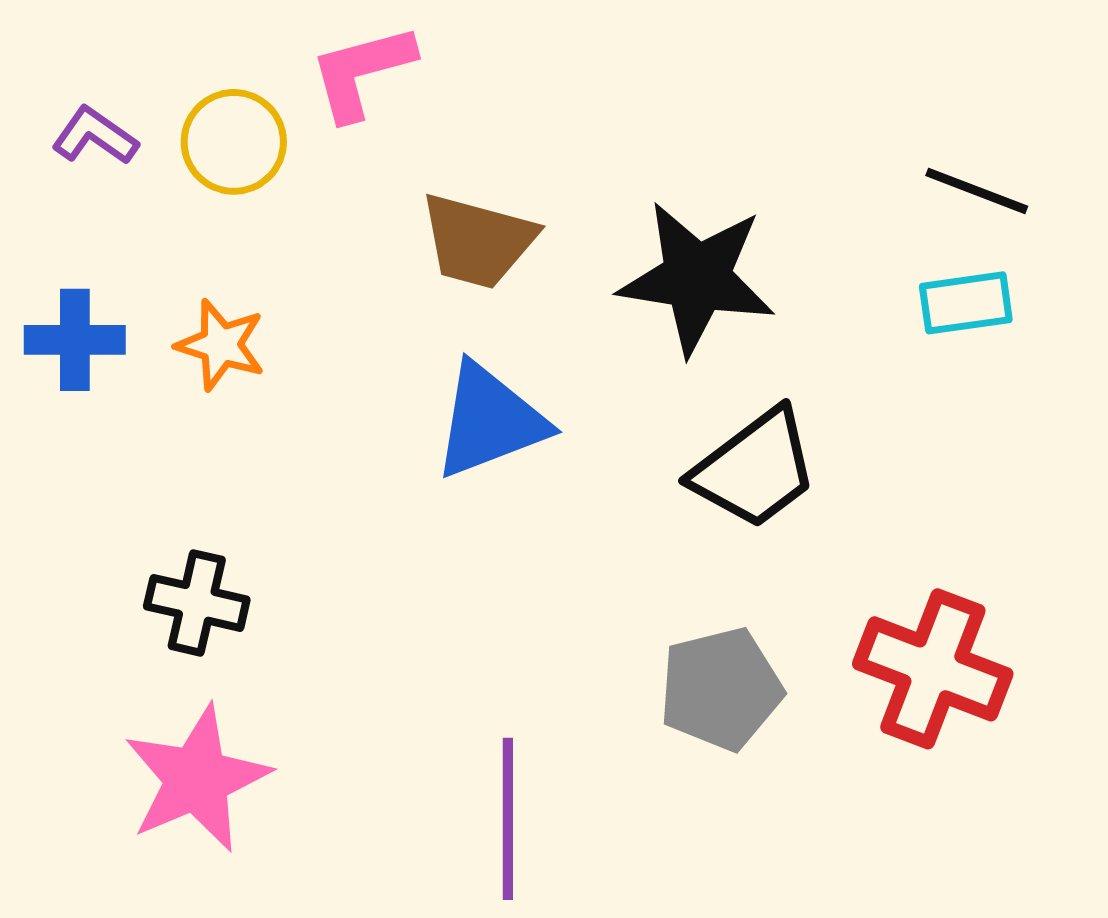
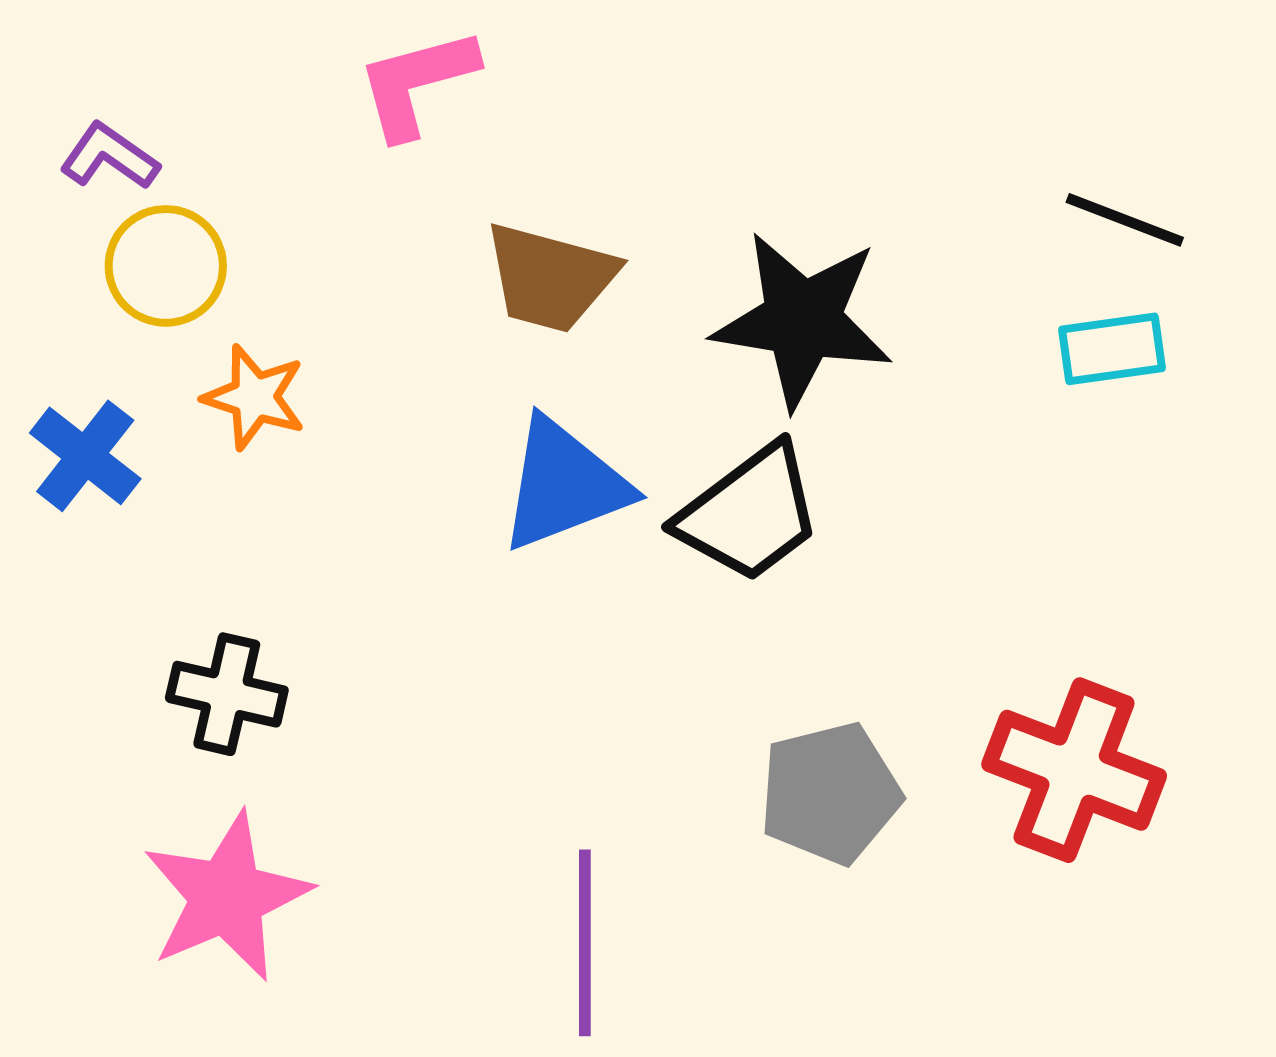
yellow circle: (234, 142) -> (166, 266), moved
blue cross: (75, 340) -> (85, 456), moved, turned 38
black trapezoid: (755, 469) -> (749, 513), moved

